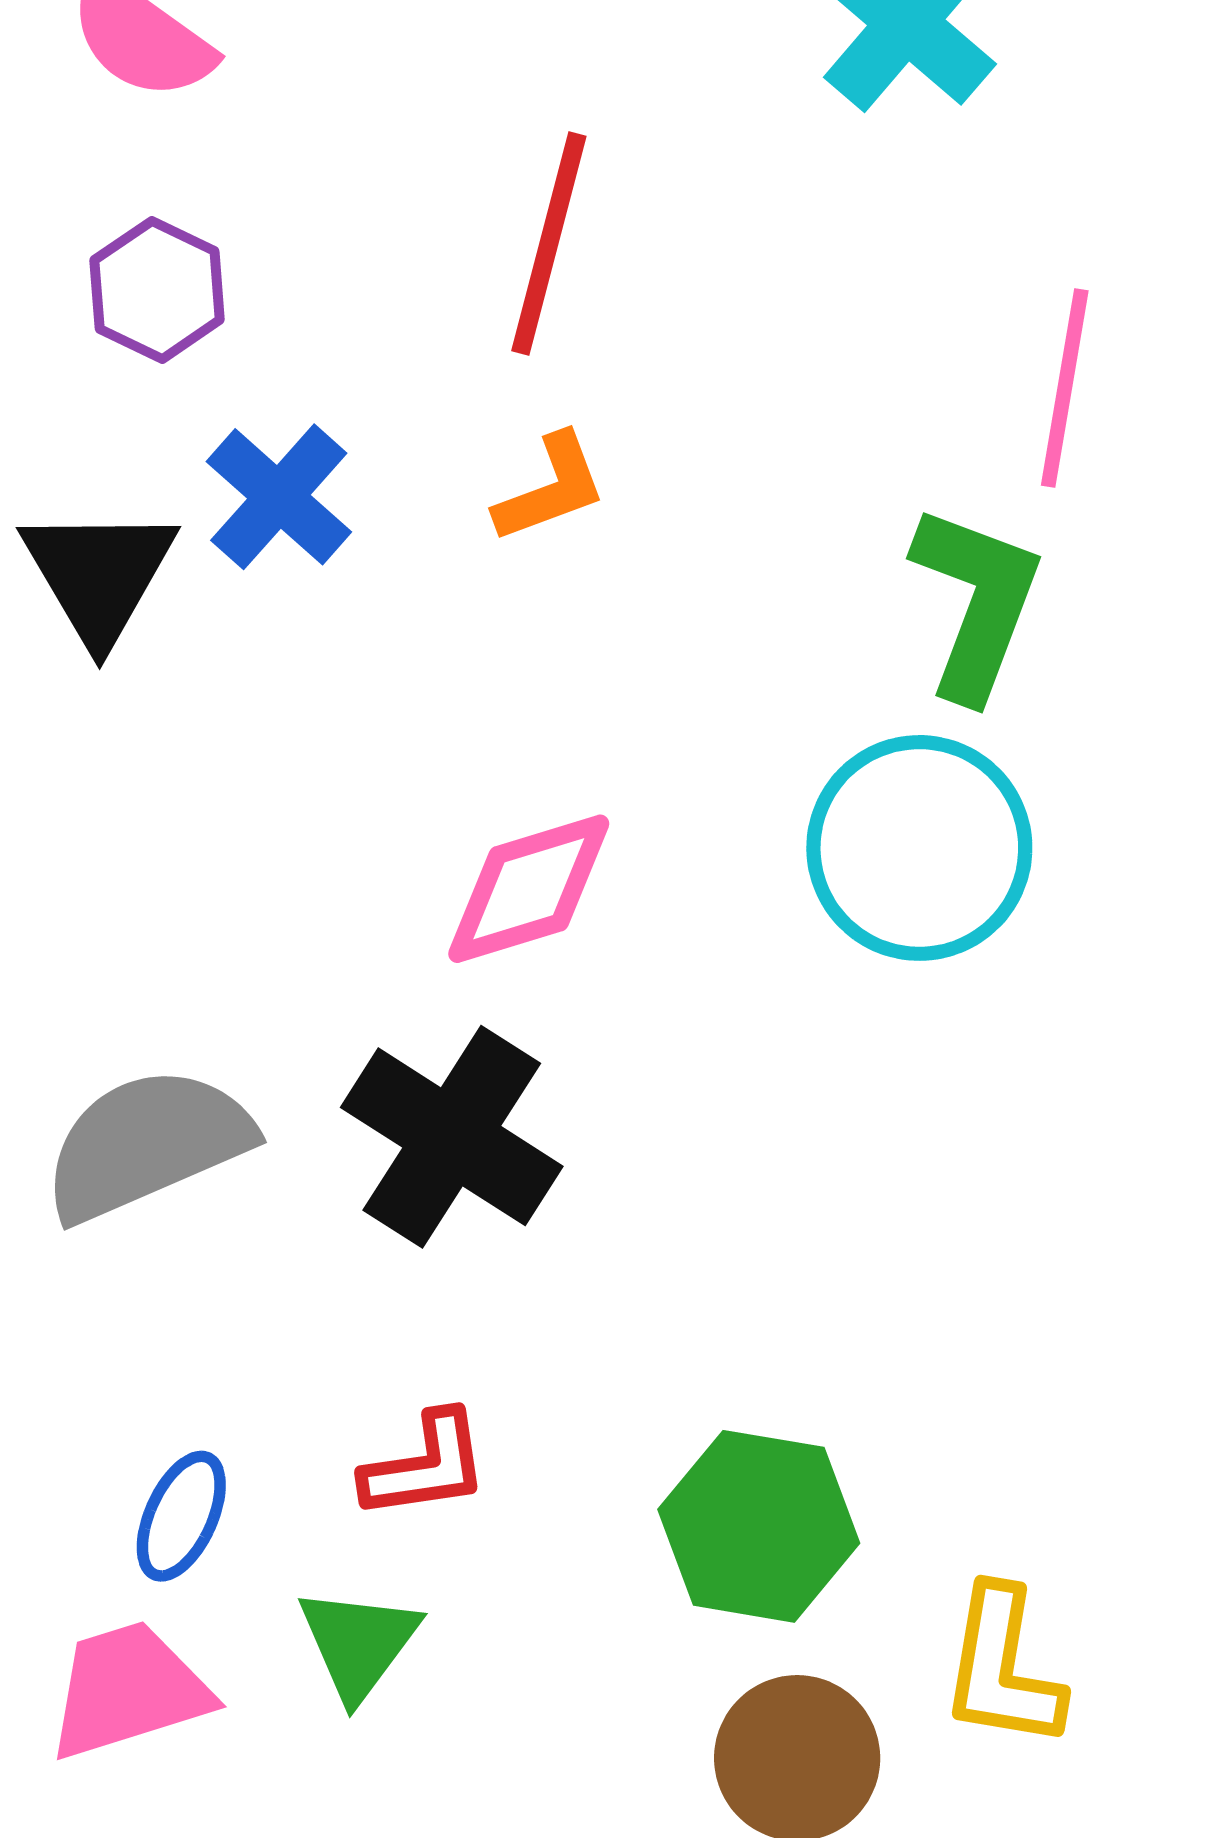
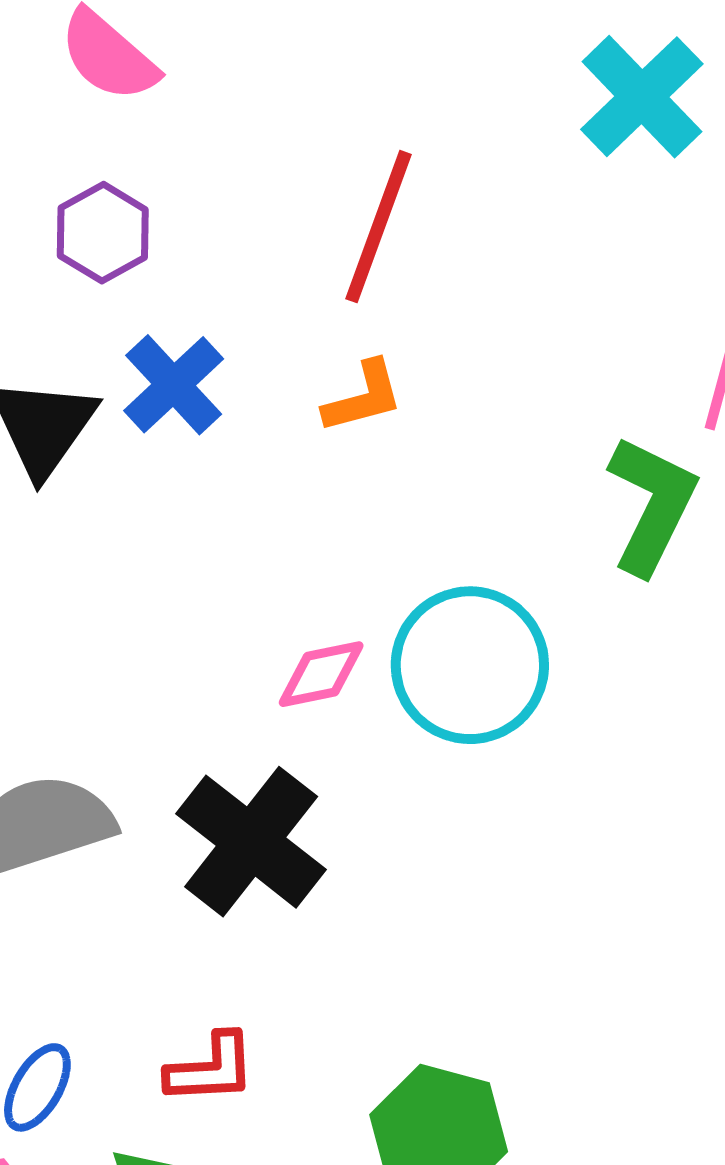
cyan circle: (919, 848) -> (470, 665), moved
pink diamond: (529, 889) -> (321, 674), size x0.7

